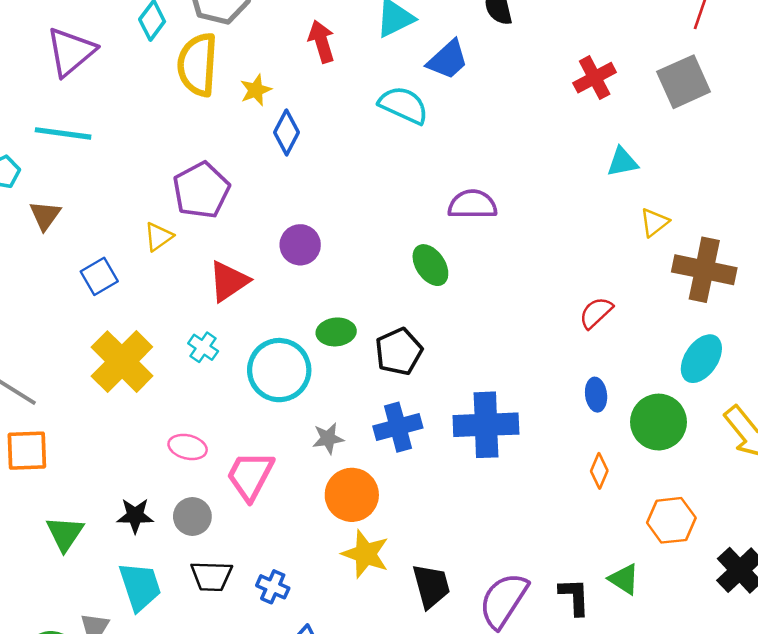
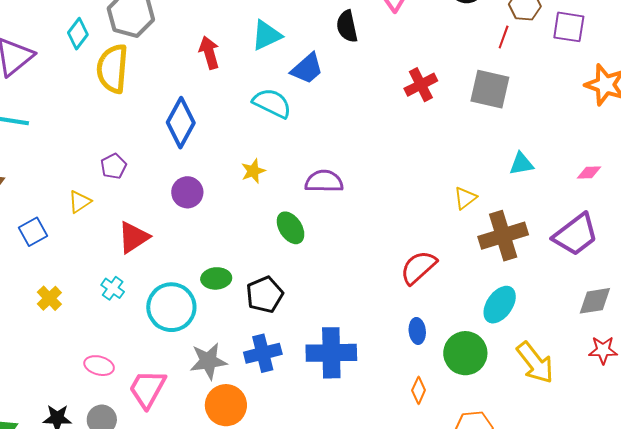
gray square: (684, 82) -> (490, 89), turned 36
yellow star: (256, 90) -> (253, 171), moved
blue diamond: (287, 132) -> (181, 123), size x1.4
cyan triangle: (622, 162) -> (521, 164), moved
purple pentagon: (201, 190) -> (114, 166), size x0.6
purple circle: (300, 245) -> (187, 192), moved
brown cross: (704, 270) -> (503, 236), turned -30
red semicircle: (596, 313) -> (418, 267), size x1.4
yellow cross: (122, 362) -> (49, 298), size x0.5
gray star: (328, 438) -> (208, 361), size x1.5

